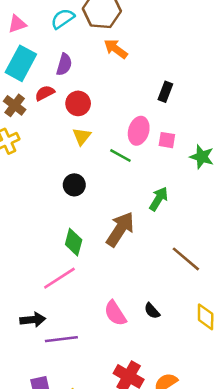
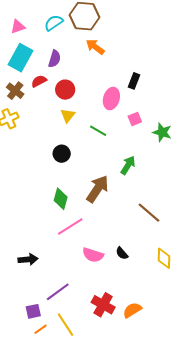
pink ellipse: (139, 131) -> (111, 98), moved
pink square: (167, 140) -> (135, 119), turned -32
pink line: (59, 278) -> (70, 226), moved
pink semicircle: (115, 313) -> (93, 255), turned -40
purple line: (61, 339) -> (58, 292), moved, turned -30

